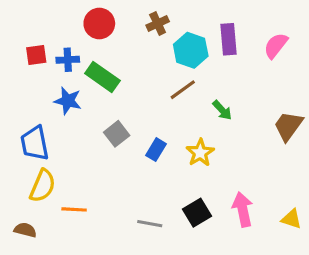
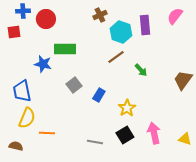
red circle: (99, 23) -> (46, 19), moved
pink semicircle: (276, 46) -> (175, 16), moved
red square: (36, 55) -> (14, 32), moved
blue cross: (68, 60) -> (23, 11), moved
green rectangle: (102, 77) -> (65, 49), turned -35
yellow star: (200, 153) -> (127, 108), moved

